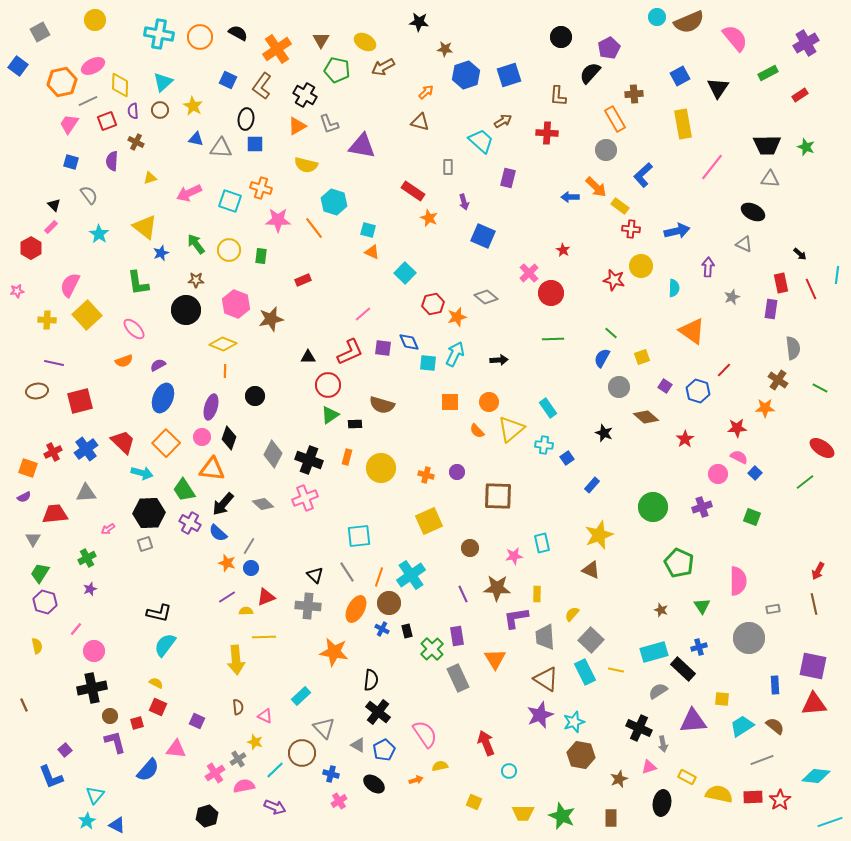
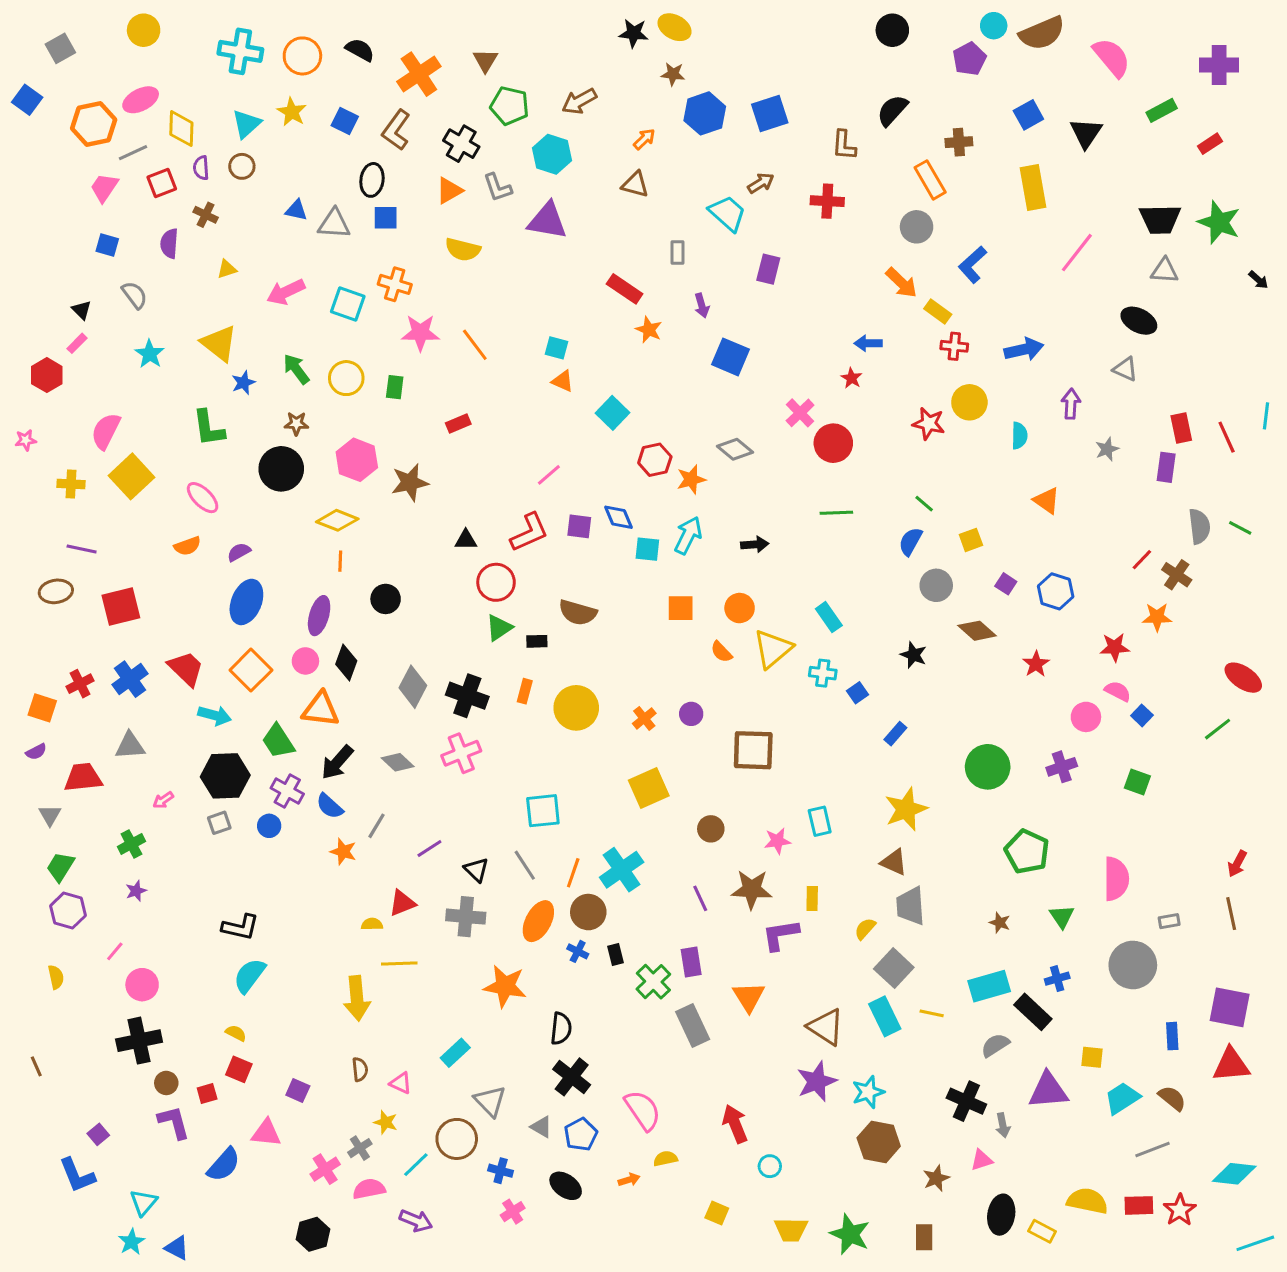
black circle: (561, 37) -> (892, 30), moved
yellow ellipse: (365, 42) -> (675, 27), moved
purple cross: (806, 43) -> (1219, 65), turned 30
purple pentagon: (609, 48) -> (969, 59), moved
yellow star: (193, 106) -> (292, 112), moved
green star: (806, 147) -> (1219, 222), size x1.6
blue arrow: (570, 197) -> (868, 343), moved
cyan hexagon: (334, 202) -> (552, 154), moved
black arrow: (800, 254) -> (1258, 280), moved
orange triangle: (692, 331) -> (1047, 501), size x0.7
red line: (724, 370) -> (1142, 560), moved
green line: (820, 388) -> (1240, 528), moved
orange cross: (426, 475) -> (644, 718), turned 35
blue circle: (251, 568) -> (269, 826), moved
purple line: (227, 597) -> (429, 849), moved
gray trapezoid: (545, 637) -> (910, 906), moved
yellow rectangle: (687, 777) -> (1042, 1231), moved

